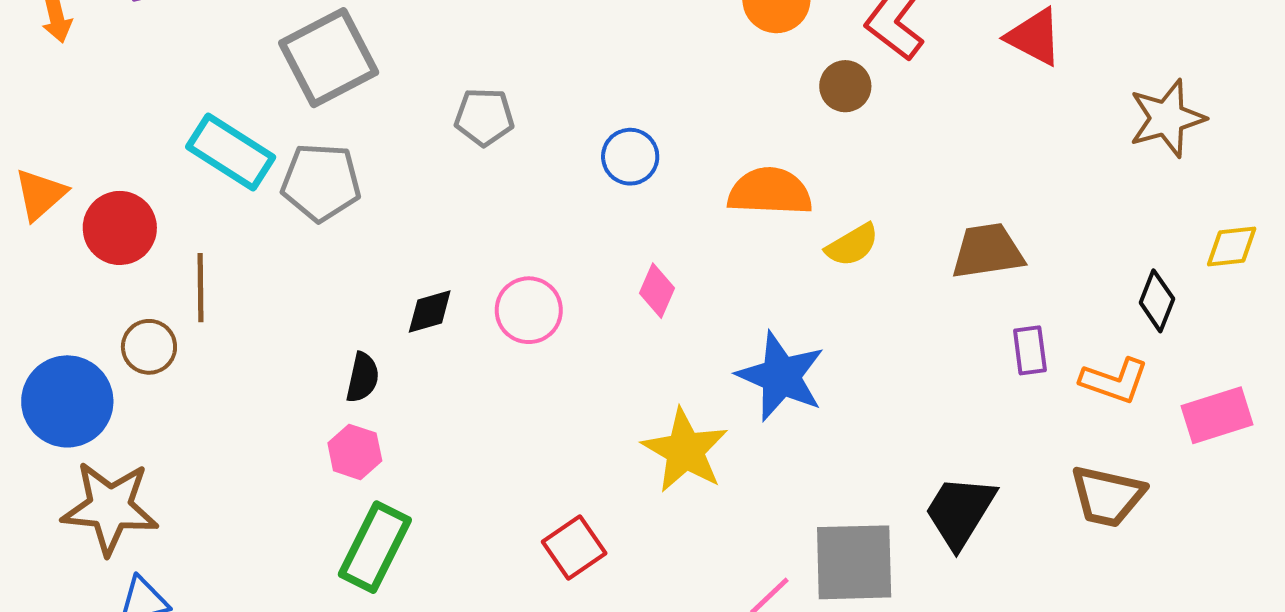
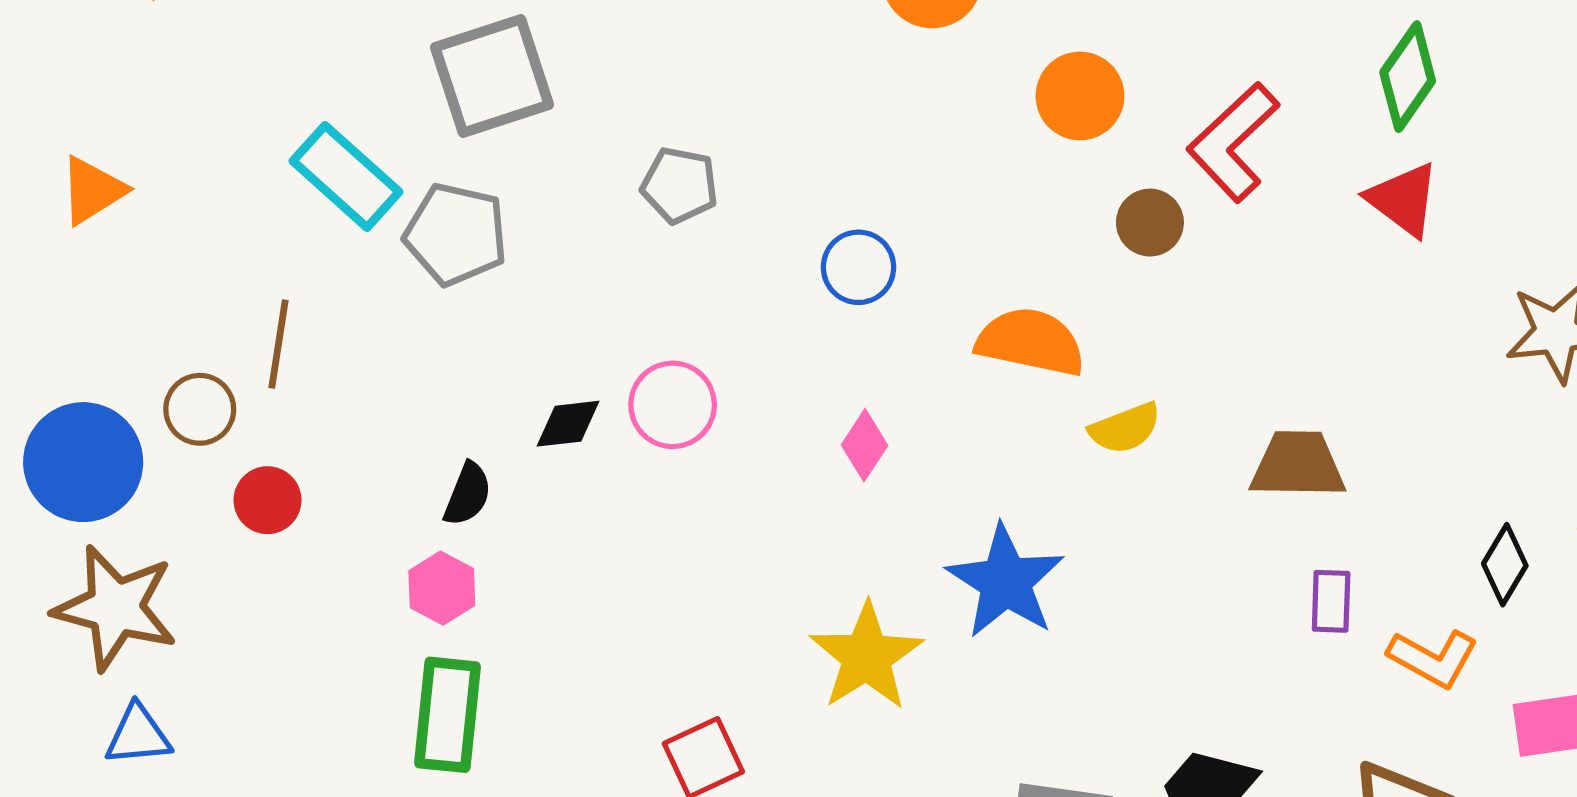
red circle: (120, 228) -> (267, 500), moved, size x0.7
pink circle: (529, 310) -> (673, 405), moved
green rectangle: (375, 547) -> (447, 715), turned -30

